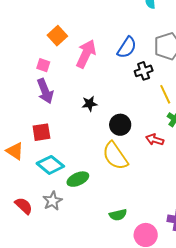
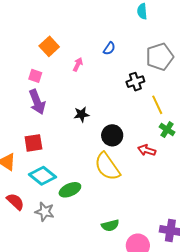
blue semicircle: (127, 47) -> (109, 48), moved, size x0.6
pink arrow: (86, 54) -> (78, 64), size x0.5
gray star: (53, 201) -> (45, 212), turned -30
red semicircle: (24, 206) -> (15, 202), moved

